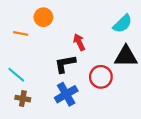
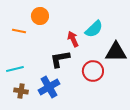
cyan semicircle: (123, 24) -> (94, 29), moved
cyan line: (16, 75) -> (15, 69), turned -54
blue cross: (66, 94) -> (49, 87), moved

